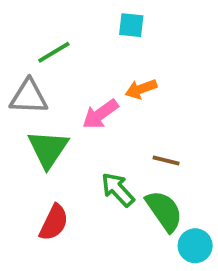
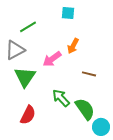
orange arrow: (141, 89) -> (73, 46), turned -42
gray triangle: (29, 97) -> (15, 50), turned -30
brown line: (166, 161) -> (89, 74), moved

